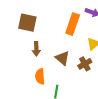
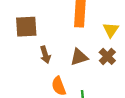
brown triangle: (62, 58) -> (79, 57), turned -42

